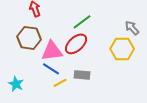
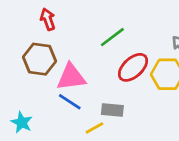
red ellipse: (76, 44) -> (133, 67), moved
yellow line: (60, 83) -> (94, 128), moved

